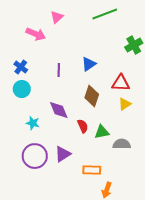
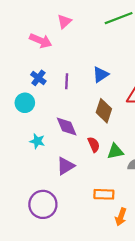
blue cross: (21, 67) -> (38, 78), moved
purple triangle: (63, 154) -> (66, 166), moved
purple circle: (35, 156) -> (43, 204), moved

